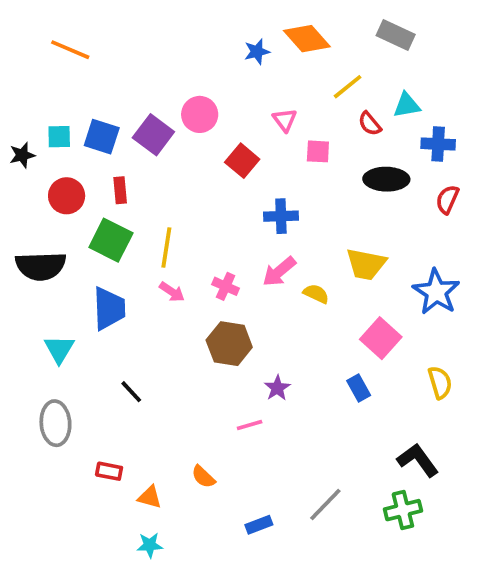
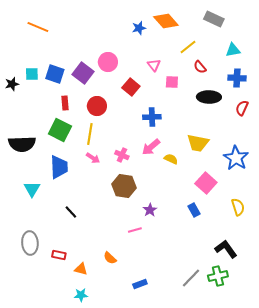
cyan triangle: (407, 105) -> (233, 50), moved
red circle: (67, 196) -> (97, 106), moved
gray ellipse: (55, 423) -> (30, 243), moved
gray line: (325, 504) -> (191, 278), moved

